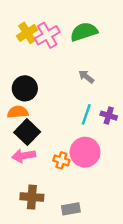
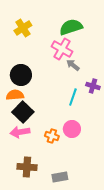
pink cross: (47, 35) -> (62, 49), moved, turned -30
purple cross: (109, 116) -> (93, 86), moved
pink circle: (85, 152) -> (72, 129), size x0.7

